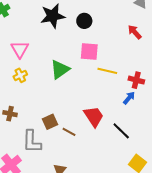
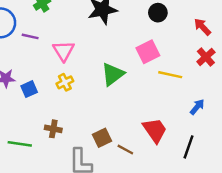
black circle: (84, 21) -> (158, 13), moved
pink square: (89, 52) -> (148, 52), turned -30
red cross: (136, 80) -> (206, 57), moved, turned 35
black line: (121, 131) -> (189, 147), turned 66

